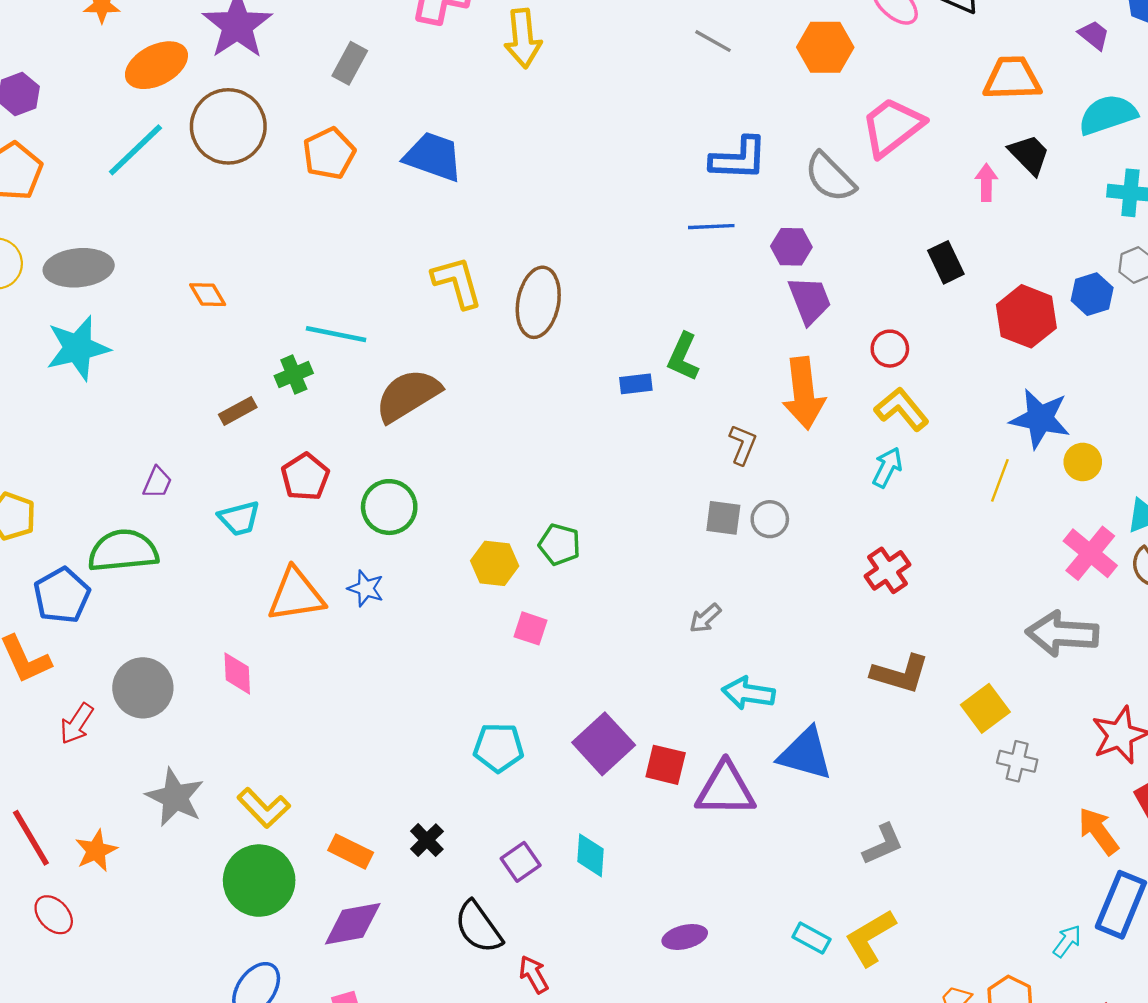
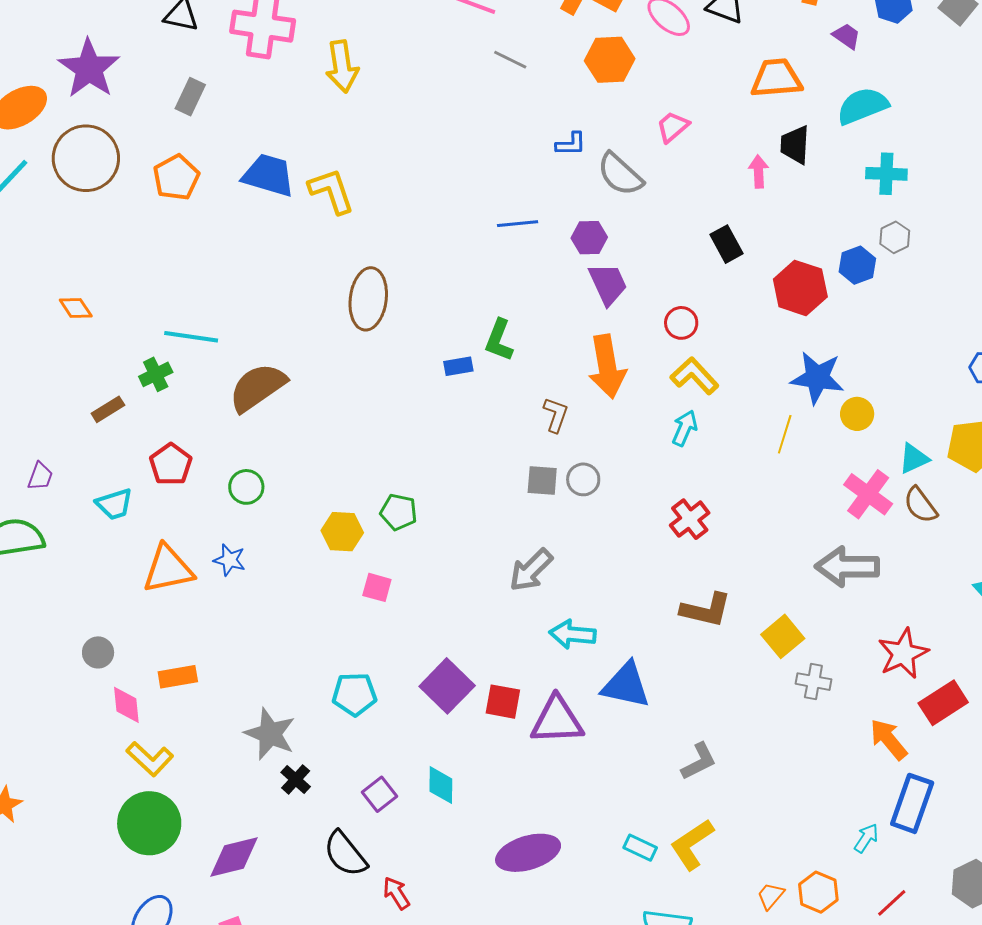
pink trapezoid: (892, 127) -> (673, 127), size x0.6
black trapezoid: (1029, 154) -> (795, 145), turned -129
blue L-shape: (739, 159) -> (571, 144), moved, size x0.6
yellow L-shape: (457, 282) -> (331, 191), moved
green circle: (389, 507) -> (246, 487), size x0.7
gray arrow: (705, 618) -> (531, 570), size x1.6
pink diamond: (237, 673) -> (126, 705), moved
gray circle: (143, 688) -> (98, 652), moved, size x0.6
gray star: (175, 797) -> (270, 734), moved
orange rectangle: (351, 851) -> (178, 677), moved, turned -33
purple ellipse: (685, 937) -> (528, 853), size x1.6

